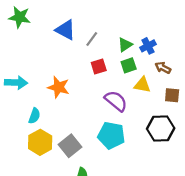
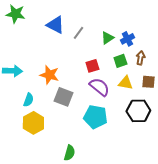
green square: (129, 65) -> (120, 61), moved
red square: (99, 67) -> (92, 66), moved
brown arrow: (163, 68) -> (140, 58), turned 72
yellow triangle: (142, 85) -> (125, 83), moved
gray square: (70, 146) -> (63, 97), moved, turned -30

